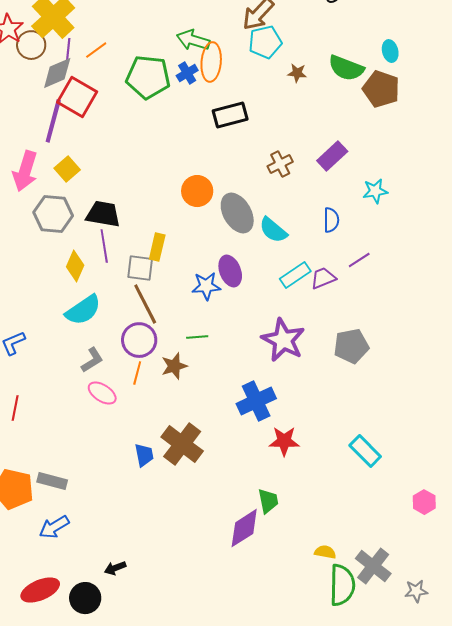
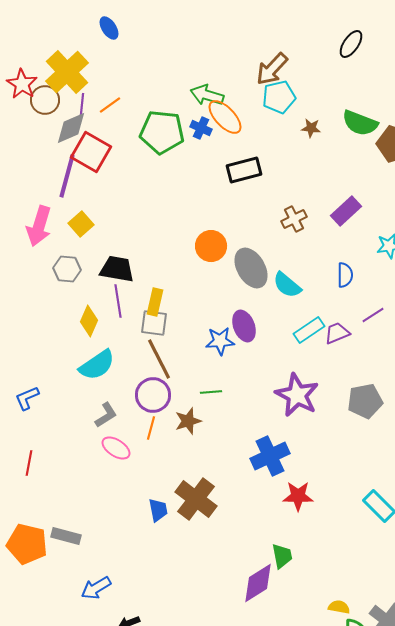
orange ellipse: (211, 62) -> (225, 117), turned -48
blue cross: (187, 73) -> (201, 128), turned -35
gray hexagon: (53, 214) -> (67, 269), size x0.7
yellow rectangle: (157, 247) -> (155, 302), moved
blue arrow: (54, 527) -> (96, 588), moved

